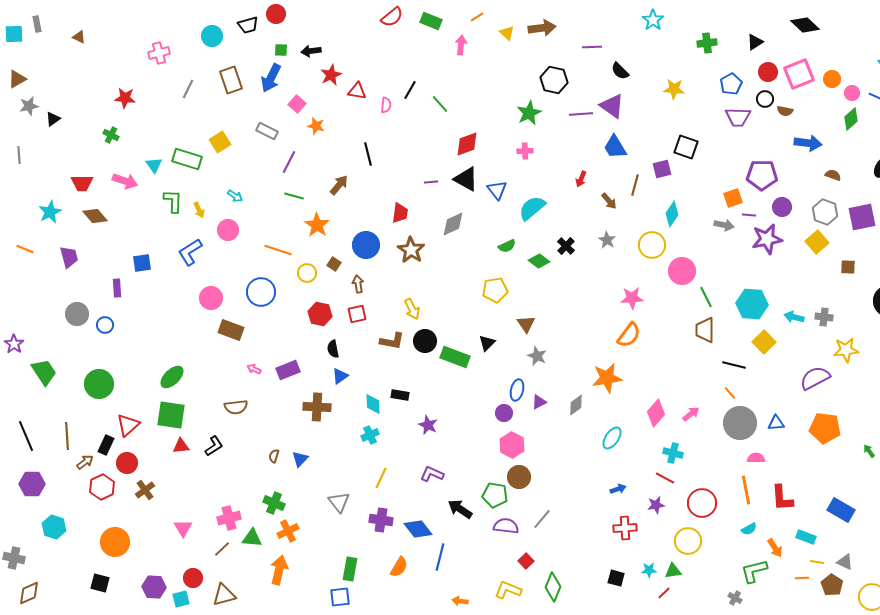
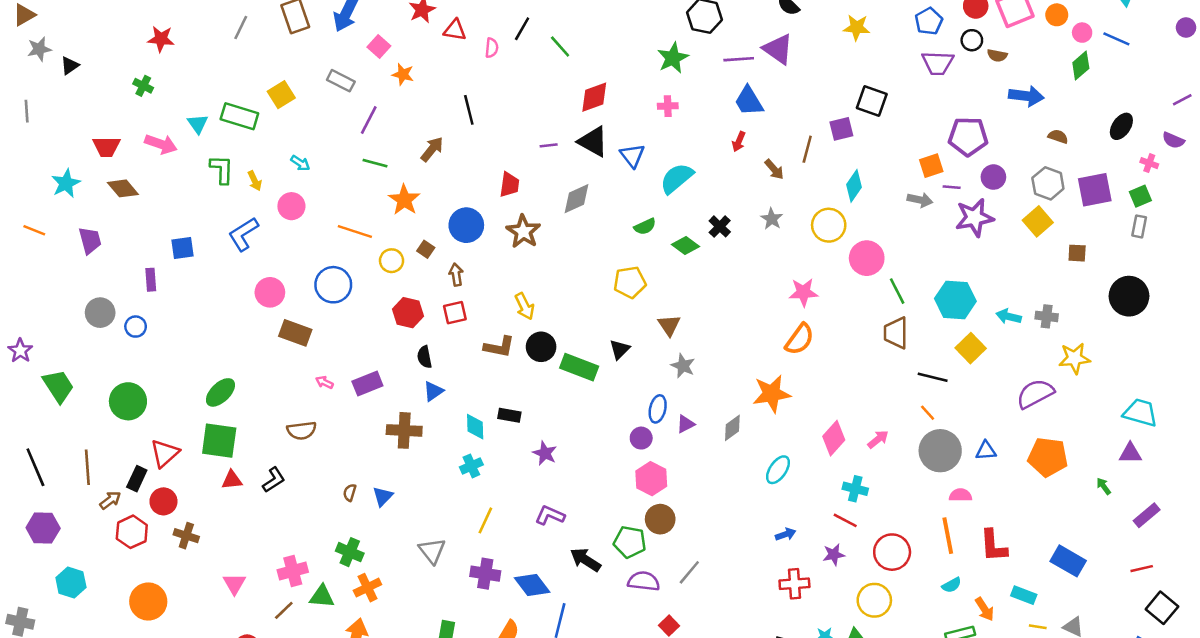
blue trapezoid: (615, 147) -> (749, 101), moved
brown cross: (145, 490) -> (186, 536), turned -36

